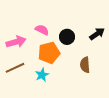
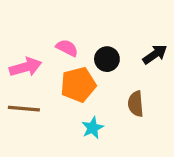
brown line: (15, 68) -> (24, 109), turned 30
cyan star: (42, 75) -> (93, 128), moved

